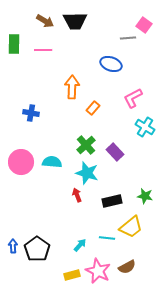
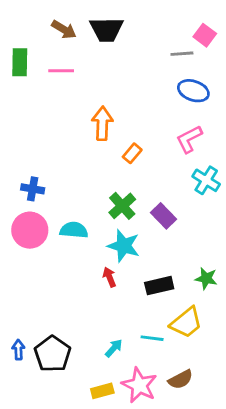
blue ellipse: (111, 64) -> (193, 91), moved
blue cross: (31, 113) -> (33, 189), moved

